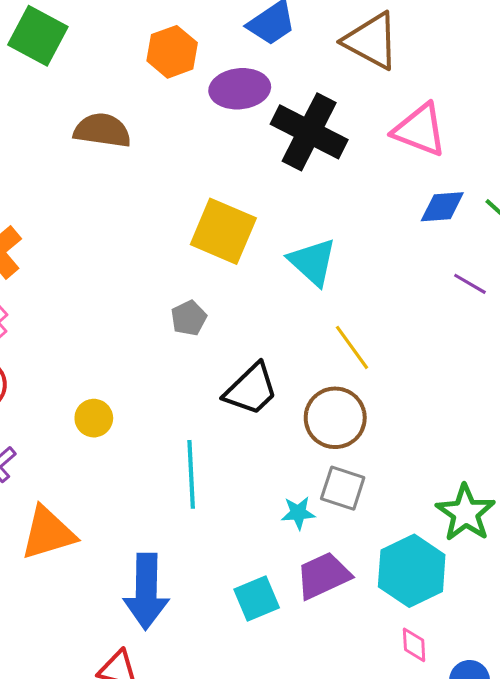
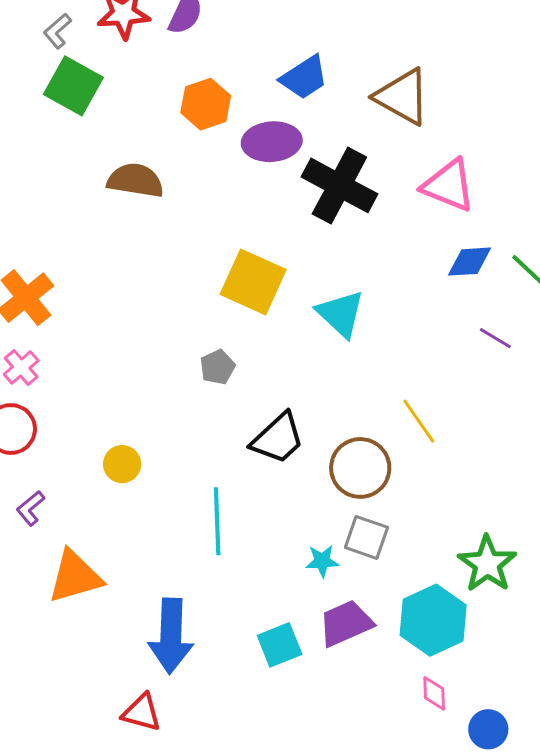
yellow line: (352, 347) -> (419, 421), moved

